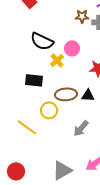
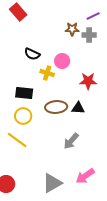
black semicircle: (42, 41) -> (32, 54), size x0.7
yellow cross: (57, 60) -> (47, 73), turned -32
yellow circle: (49, 110) -> (23, 116), moved

